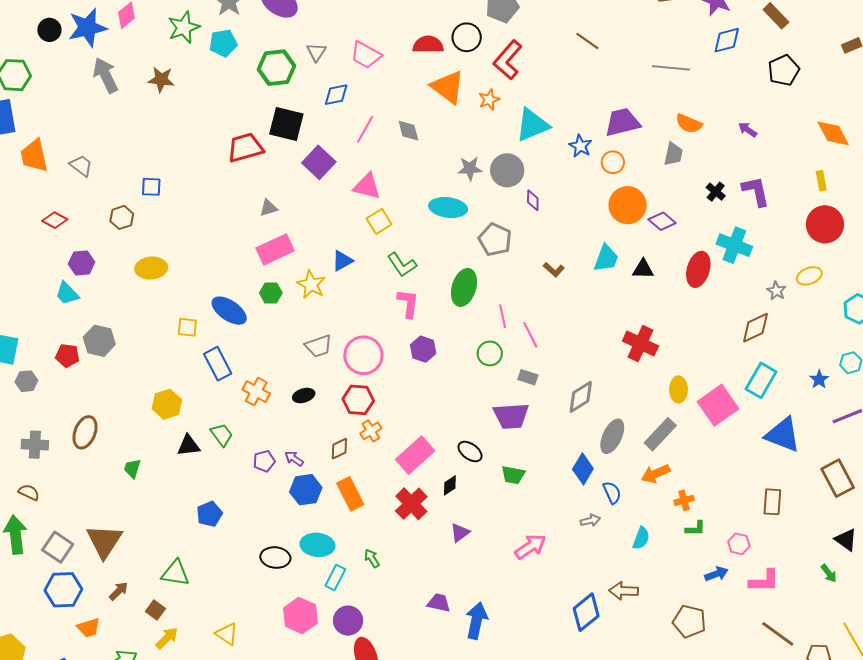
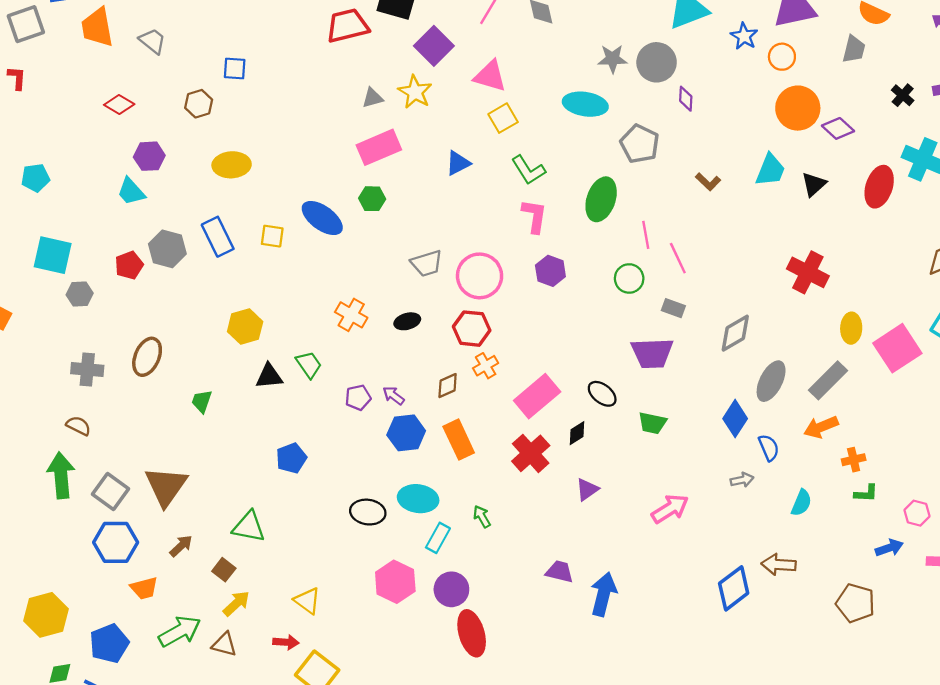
black triangle: (643, 269) -> (814, 184), turned -45
yellow star: (311, 284) -> (415, 92), moved
red pentagon: (67, 356) -> (129, 265), turned -30
blue rectangle: (218, 364) -> (218, 237), moved

